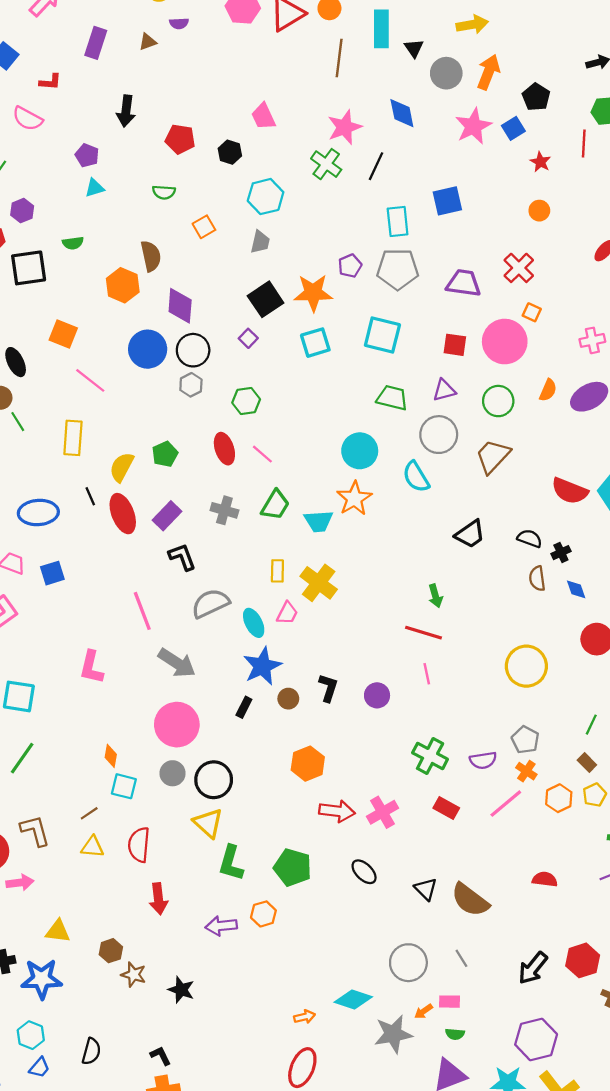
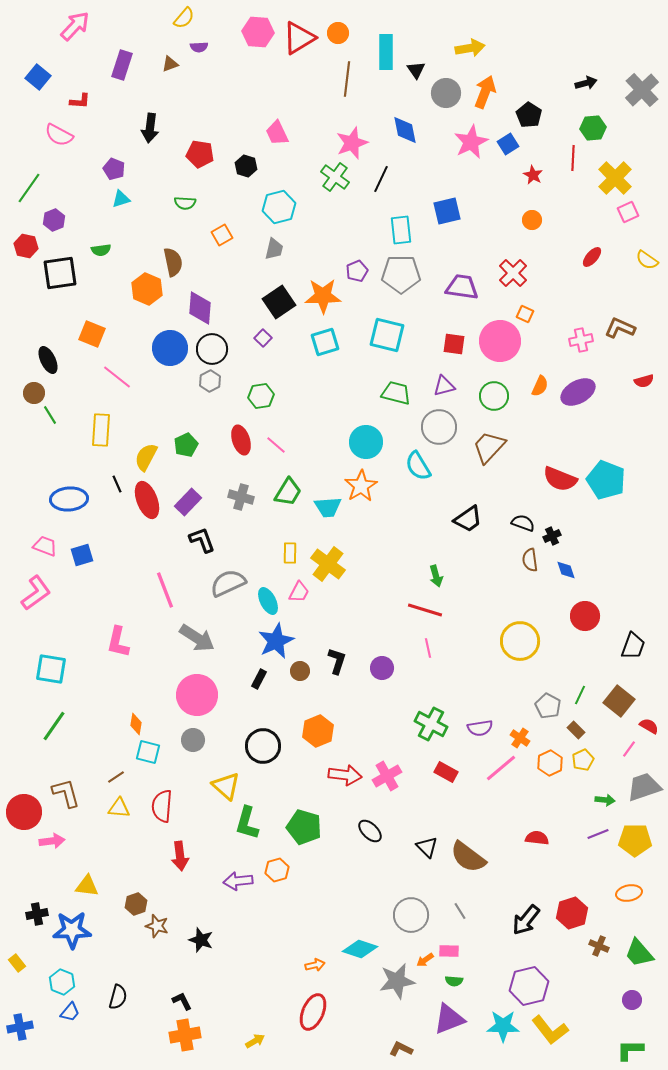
gray pentagon: (525, 740) -> (548, 706), moved
black circle: (214, 780) -> (263, 746), moved

